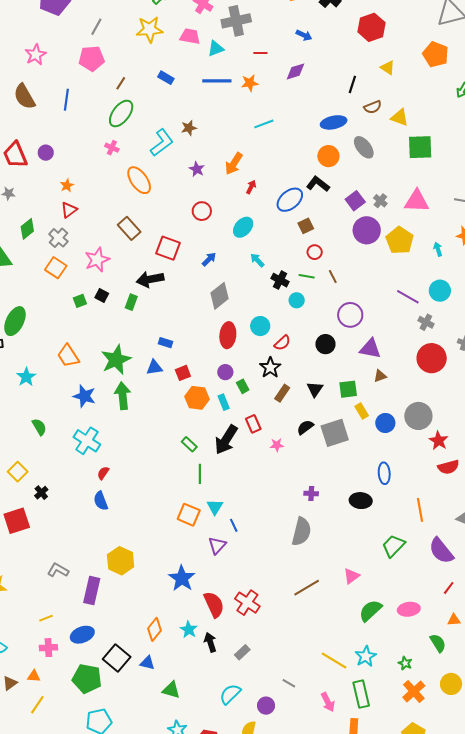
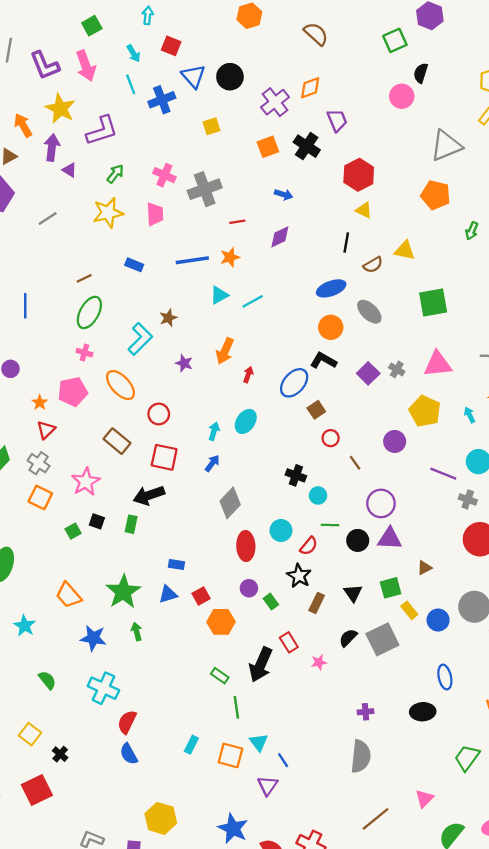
gray line: (96, 27) -> (48, 218), turned 36
pink trapezoid: (190, 36) -> (155, 214), turned 85
cyan triangle: (216, 49) -> (219, 295), moved
pink pentagon: (92, 58) -> (73, 392), moved
yellow triangle: (388, 68) -> (364, 210), moved
brown line: (121, 83) -> (84, 278), turned 40
yellow triangle: (400, 117) -> (405, 250), moved
red circle: (202, 211) -> (159, 414), moved
purple circle: (367, 230) -> (395, 441), moved, size x0.7
cyan arrow: (257, 260) -> (214, 431), moved, turned 70
green line: (307, 276) -> (330, 525), moved
purple triangle: (370, 349) -> (390, 539), moved
green arrow: (123, 396) -> (137, 632), size x0.6
cyan rectangle: (224, 402) -> (191, 745), moved, turned 56
red semicircle: (103, 473) -> (127, 722), size x1.5

